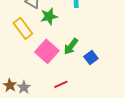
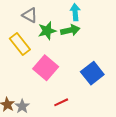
green arrow: (71, 46) -> (70, 30), moved, turned -138
blue square: (91, 57) -> (92, 73), size x1.5

